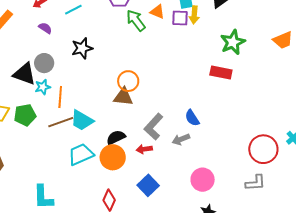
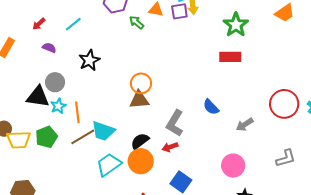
green arrow: (136, 20) -> (137, 22), size x0.7
gray arrow: (181, 139) -> (245, 125), moved
red circle: (263, 149) -> (284, 104), moved

